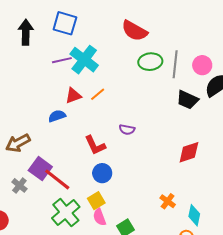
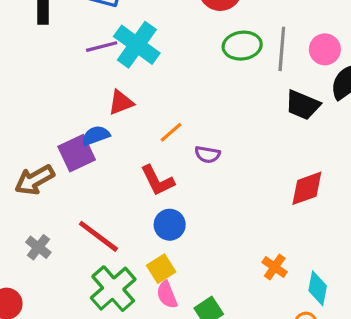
orange line: (98, 94) -> (171, 132), moved
purple square: (40, 169) -> (77, 153), moved, turned 30

